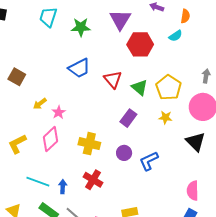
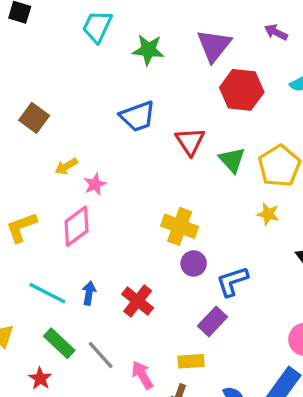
purple rectangle: (128, 118) -> (213, 321), moved
yellow cross: (89, 144) -> (180, 226), moved
blue arrow: (63, 187) -> (89, 293), moved

